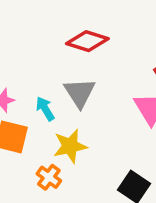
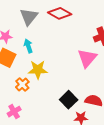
gray triangle: (80, 93) -> (29, 17), moved

